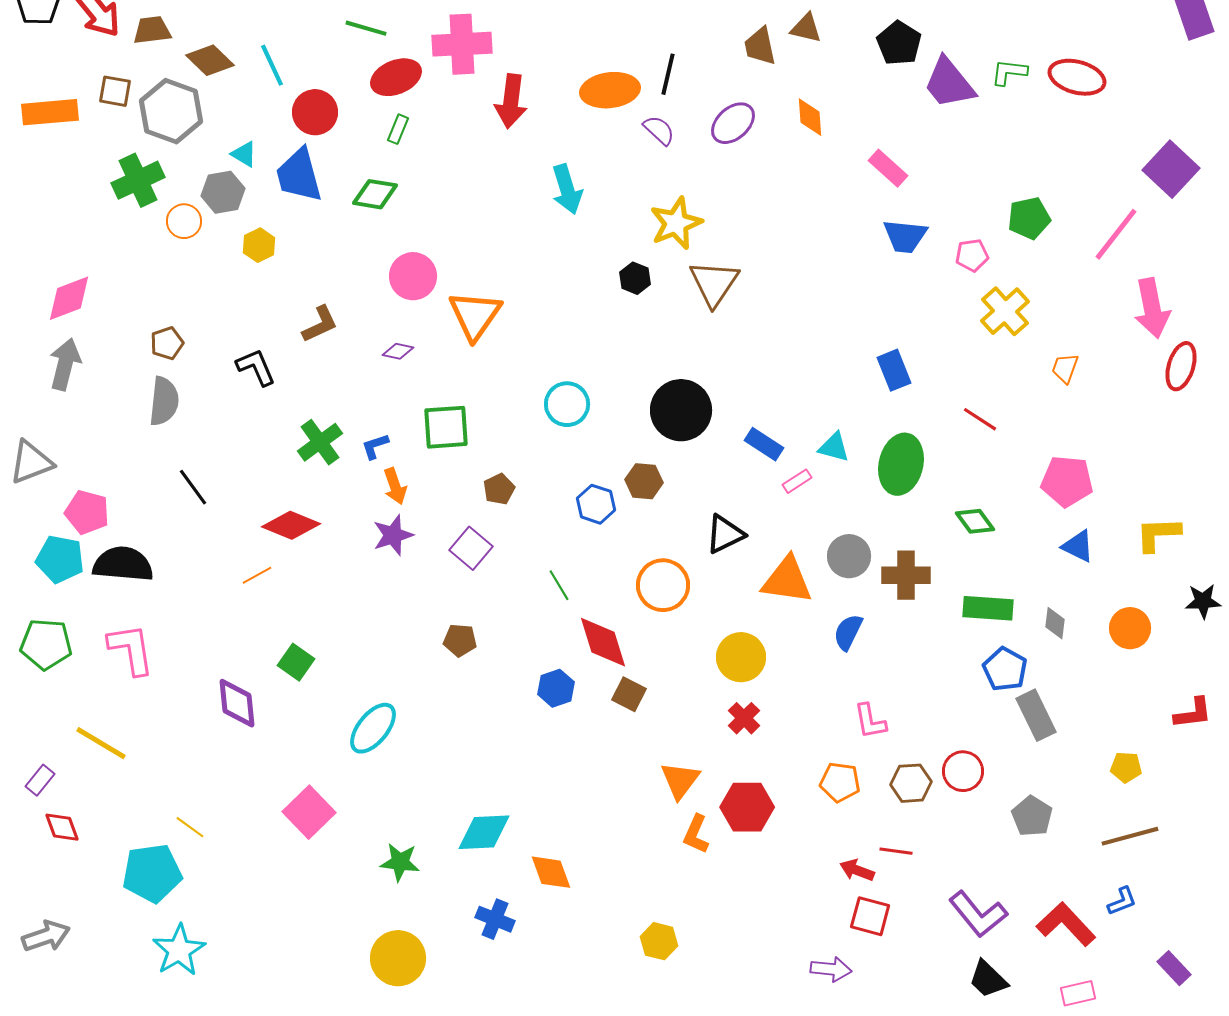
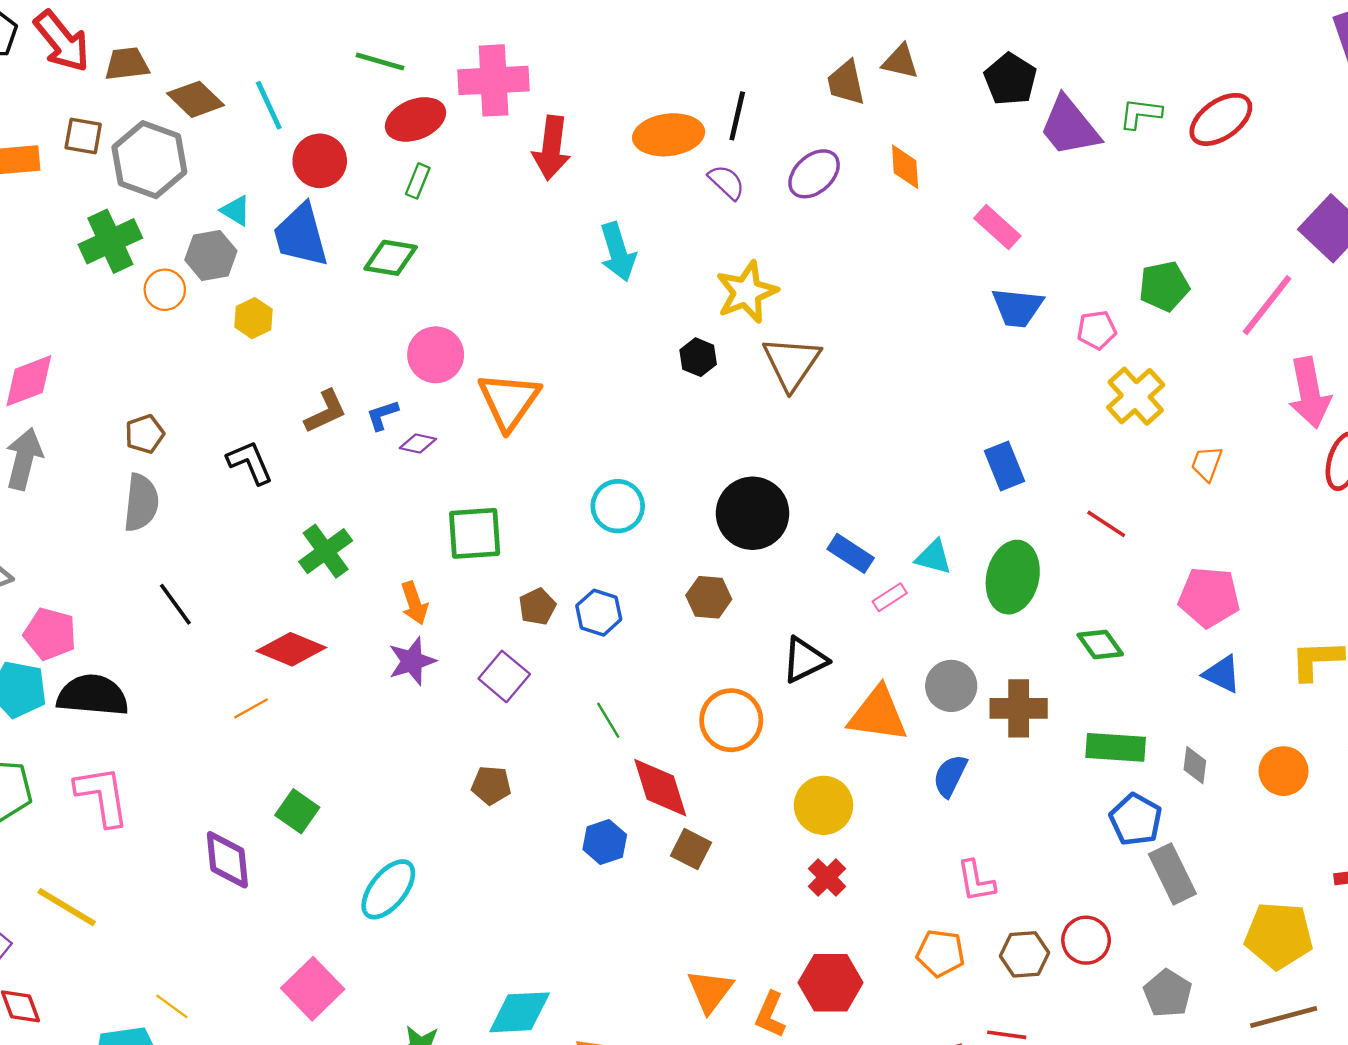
red ellipse: (1077, 77) -> (1221, 119), turned -50
blue L-shape: (375, 446) -> (382, 415), moved
blue hexagon: (596, 504) -> (599, 613), moved
yellow pentagon: (1126, 767) -> (1279, 935), size x1.8
orange triangle: (680, 780) -> (710, 991), moved

